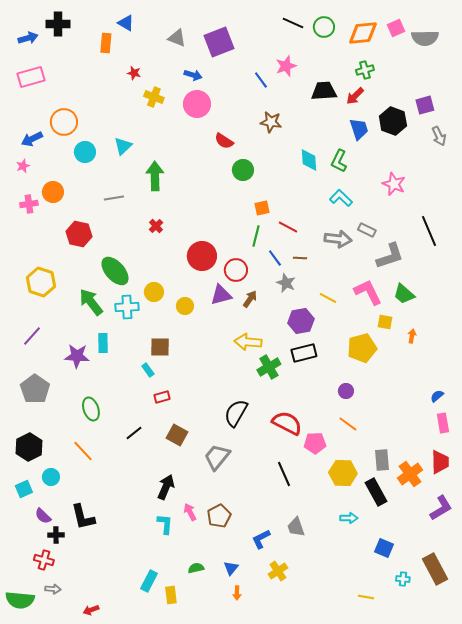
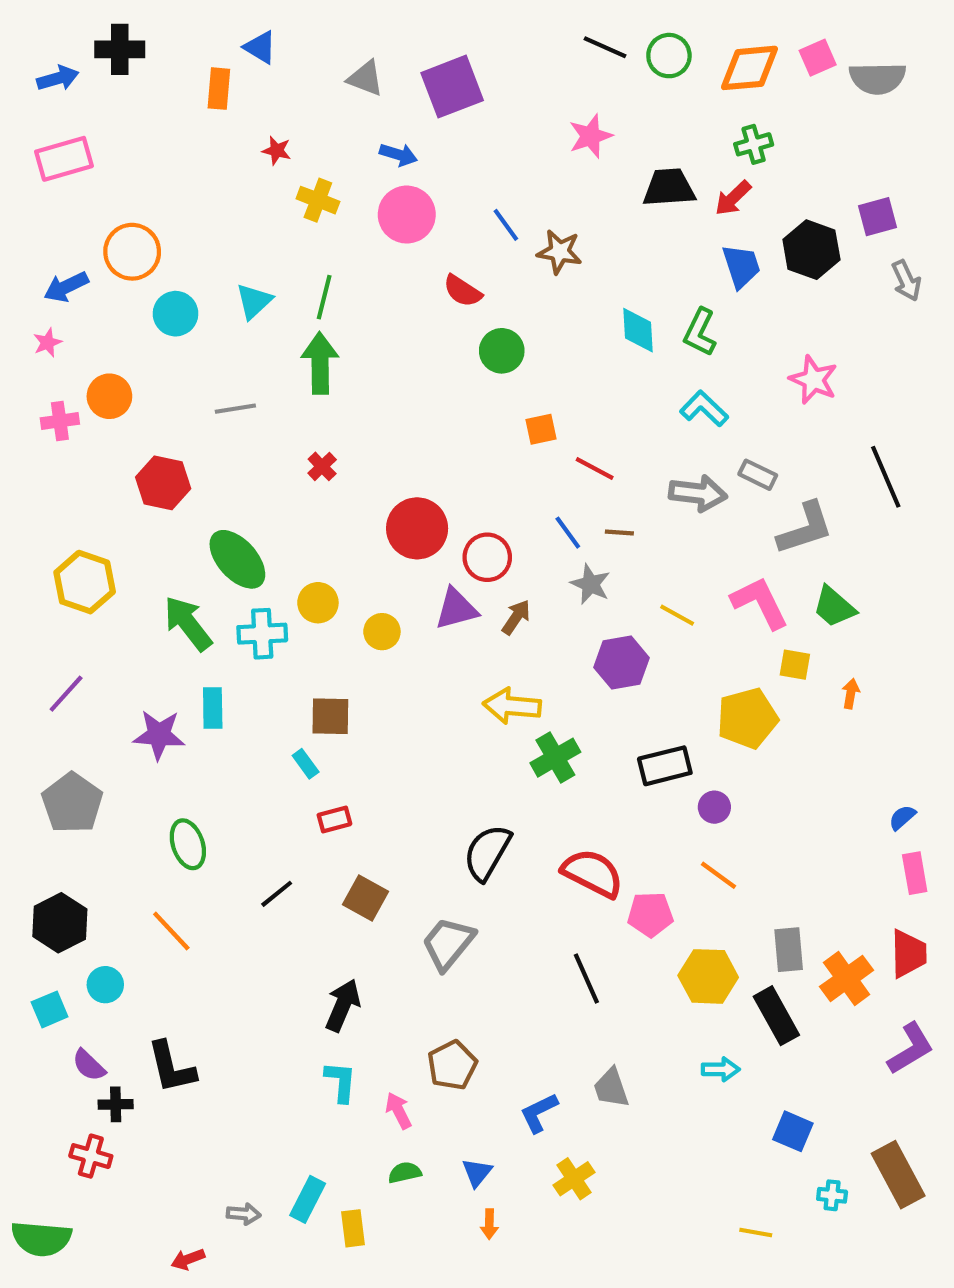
blue line: (261, 80) -> (506, 225), moved
green line: (256, 236) -> (324, 297), moved
black rectangle: (304, 353) -> (665, 766), moved
pink arrow: (190, 512) -> (398, 1111), moved
gray arrow: (53, 589) -> (244, 1214), moved

